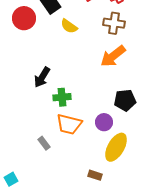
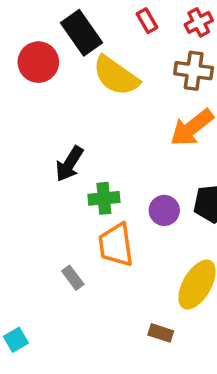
yellow semicircle: (69, 26) -> (116, 76), size x1.6
purple circle: (104, 122) -> (164, 210), moved
orange trapezoid: (69, 124) -> (116, 245), turned 68

